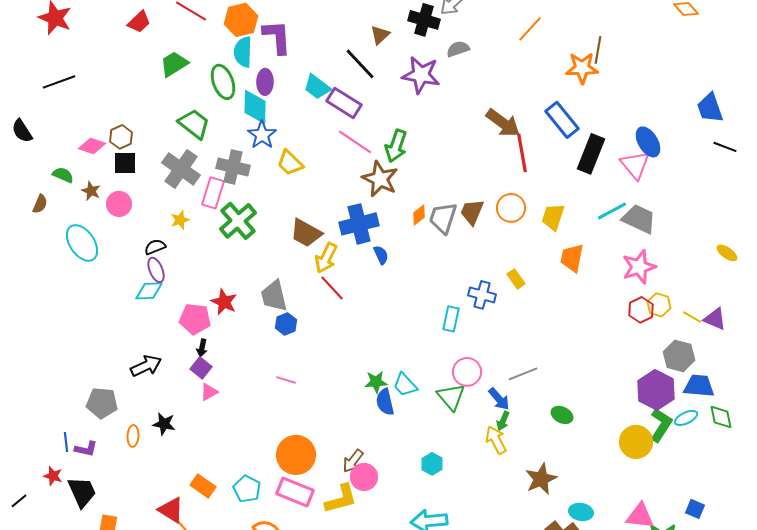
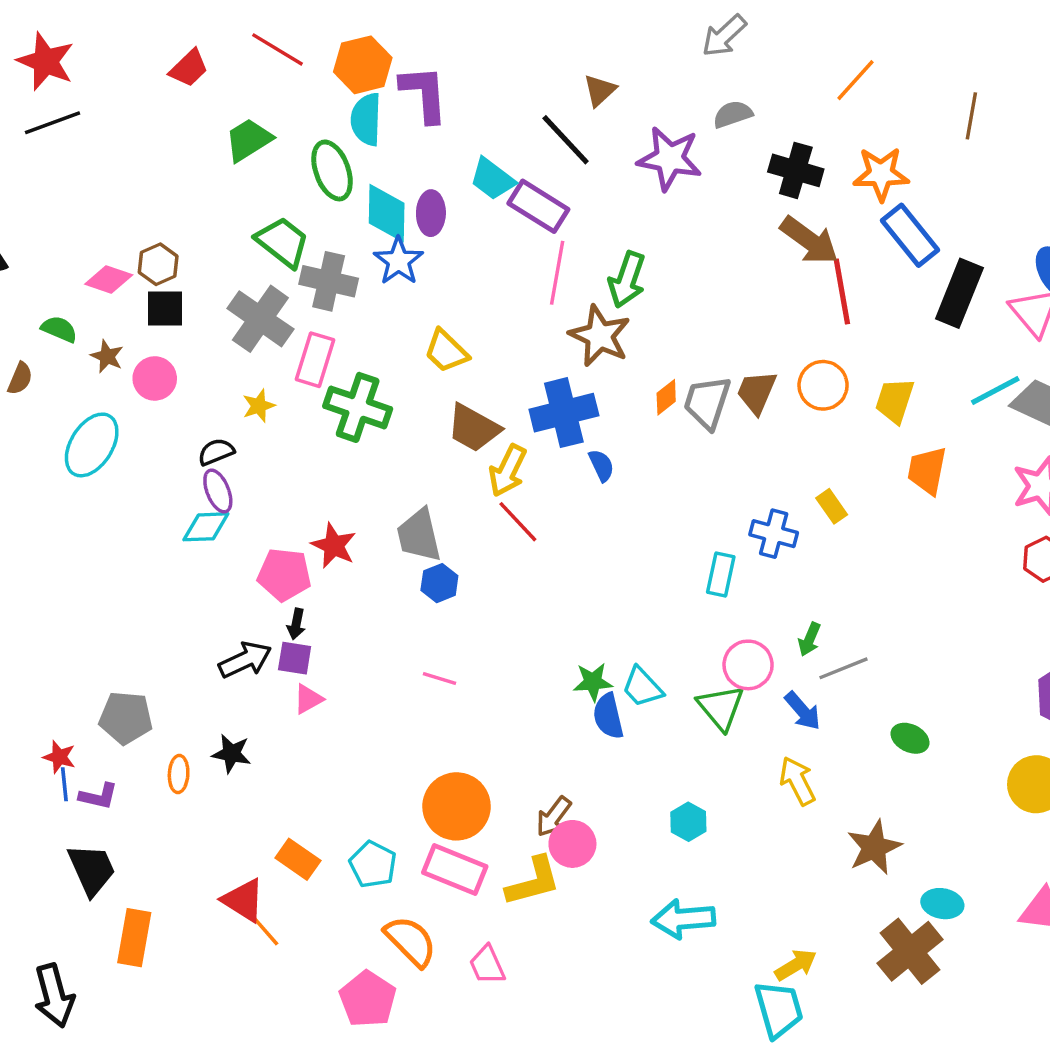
black cross: (424, 20) -> (796, 170), moved
orange star: (582, 68) -> (881, 174), moved
black line: (59, 82) -> (52, 123), moved
purple ellipse: (265, 82) -> (431, 213), moved
pink line: (355, 142) -> (557, 273), turned 66
yellow trapezoid: (290, 163) -> (446, 351), moved
gray cross: (233, 167) -> (329, 281), moved
green cross: (238, 221) -> (358, 407), turned -30
cyan ellipse: (82, 243) -> (92, 445), turned 66
black arrow: (146, 366) -> (245, 660), moved
purple square: (201, 368) -> (295, 658), turned -30
green arrow: (503, 421) -> (809, 639), moved
red star: (53, 476) -> (59, 757), moved

